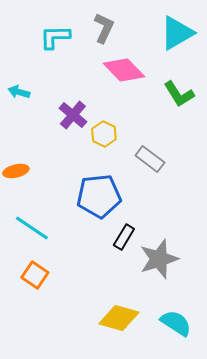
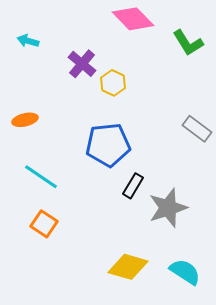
gray rectangle: (150, 159) -> (197, 129), moved

